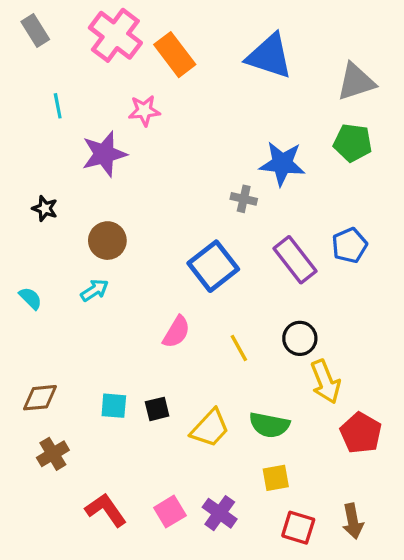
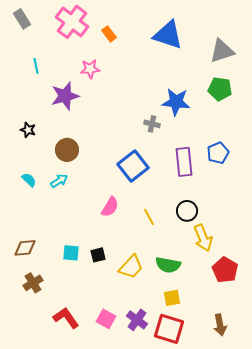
orange rectangle: (175, 55) -> (109, 34), size x0.6
purple rectangle: (295, 260) -> (184, 162), turned 32
cyan semicircle: (30, 298) -> (29, 180), moved
pink square: (170, 512) -> (106, 319), turned -30
red square: (298, 528) -> (169, 329), moved, size x1.4

